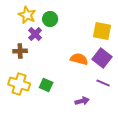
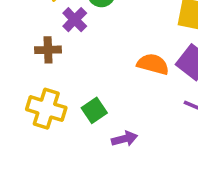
green square: (46, 85) -> (94, 110), turned 32
purple arrow: (82, 101) -> (125, 139), moved

